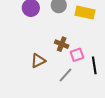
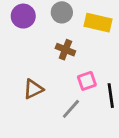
brown cross: (62, 44) -> (65, 50), moved

